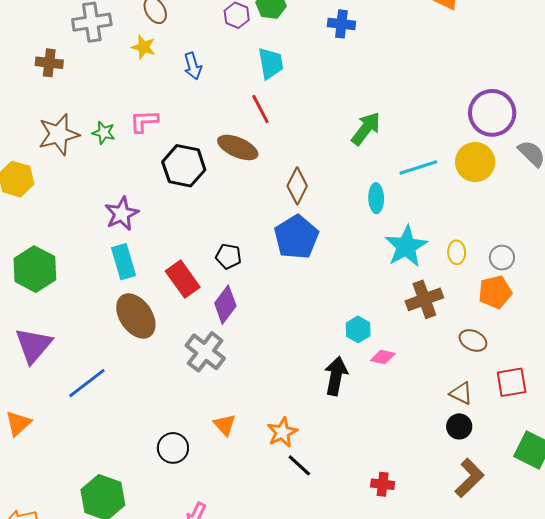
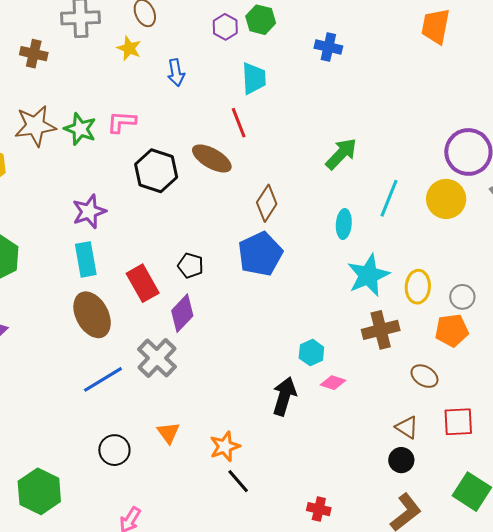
green star: (104, 133) -> (80, 129), size x1.4
cyan line: (418, 167) -> (389, 198), turned -57
yellow ellipse: (457, 252) -> (418, 287), size x1.4
blue line: (87, 383) -> (103, 379), moved

